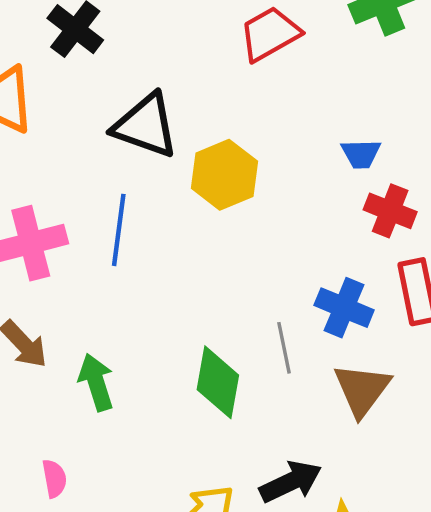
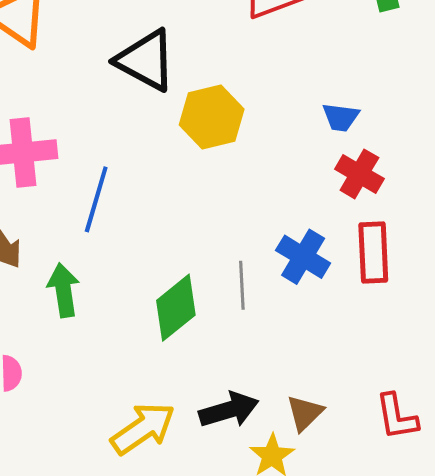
blue line: (119, 230) -> (96, 199), moved
green diamond: (218, 382) -> (176, 308), turned 32
brown triangle: (362, 390) -> (305, 413), moved, size x0.7

